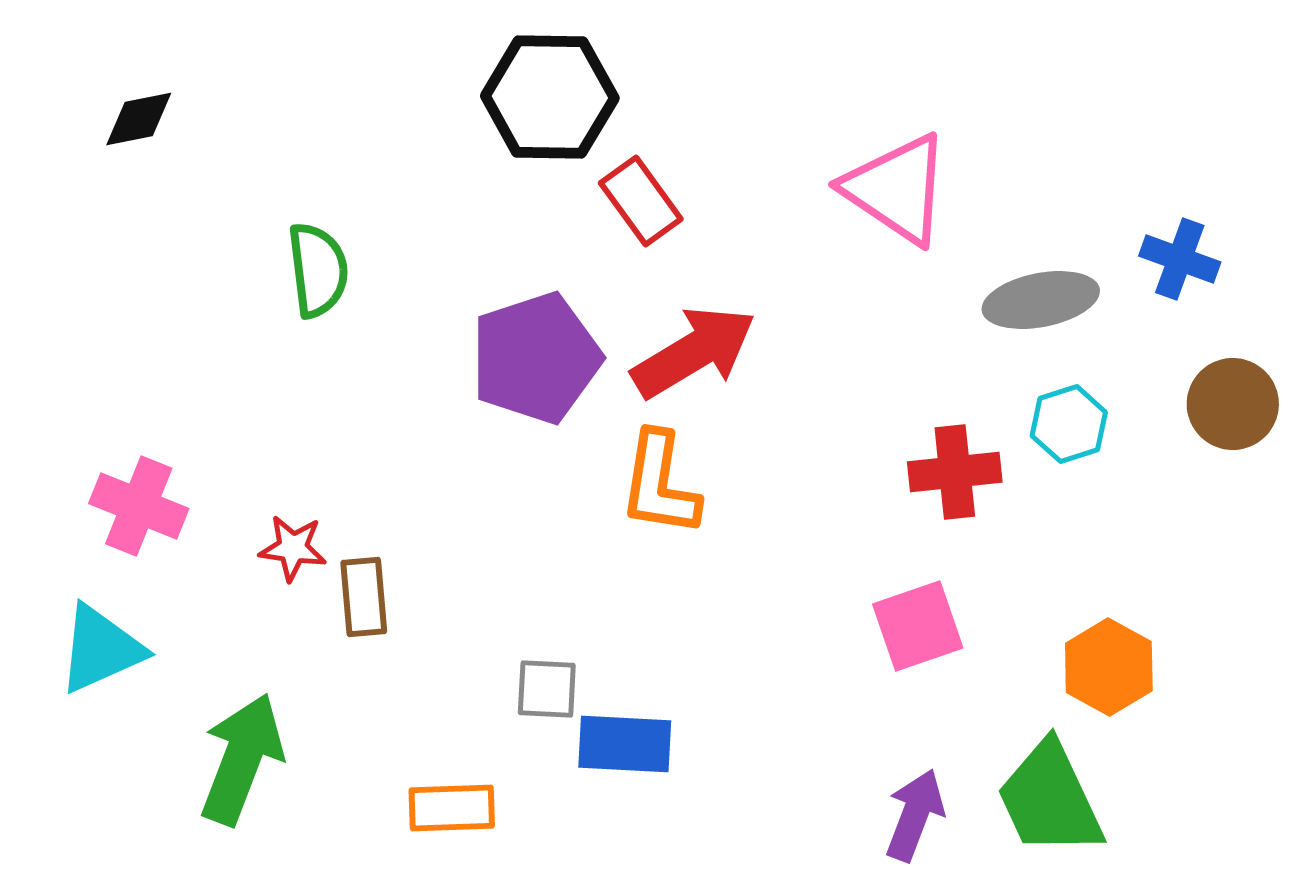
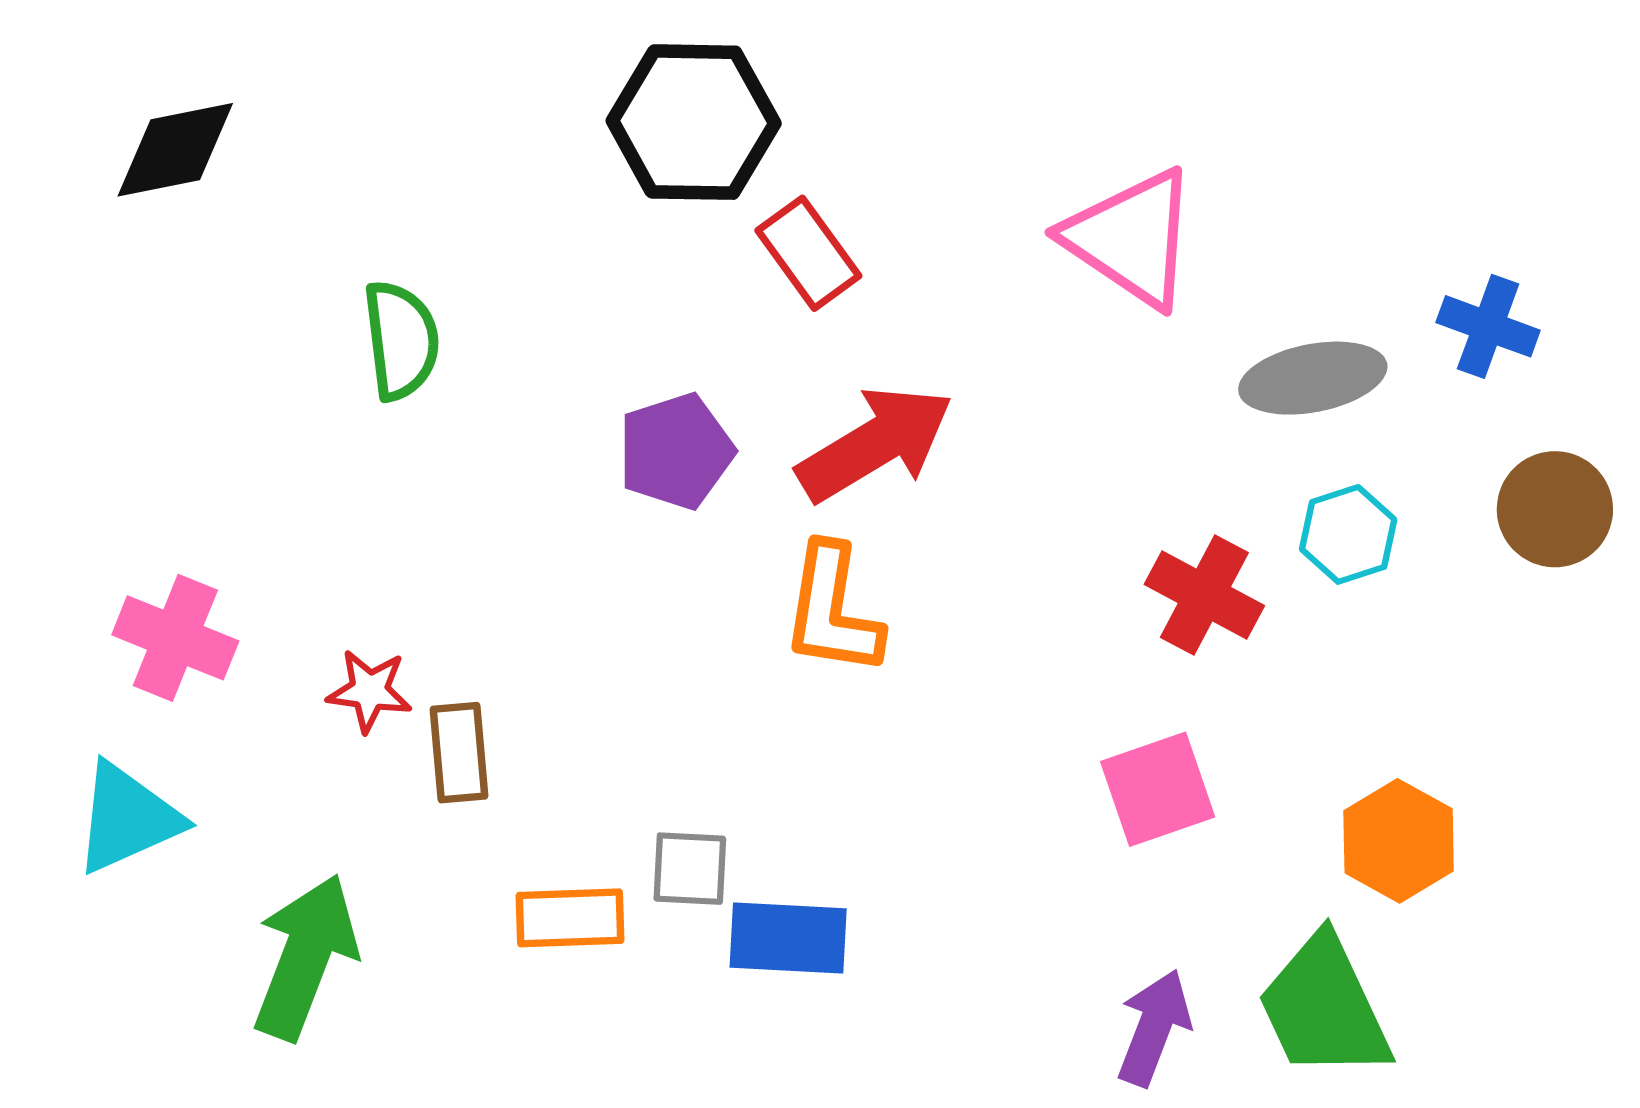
black diamond: (139, 119) -> (175, 150), size x1.4
purple pentagon: (536, 358) -> (676, 451), size x0.7
red cross: (955, 472) -> (1204, 595), turned 34
orange rectangle: (452, 808) -> (570, 918), moved

